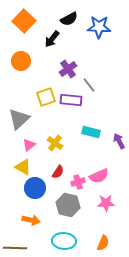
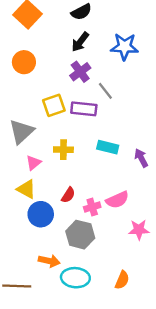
blue star: (99, 27) -> (124, 47), moved
black arrow: (52, 39) -> (80, 42), moved
yellow cross: (55, 143) -> (63, 150), moved, turned -35
pink star: (106, 203) -> (139, 230), moved
orange arrow: (31, 220) -> (49, 261), moved

